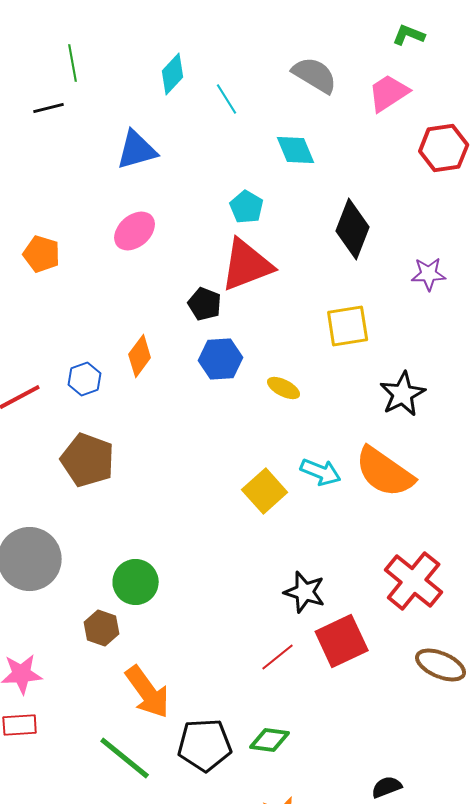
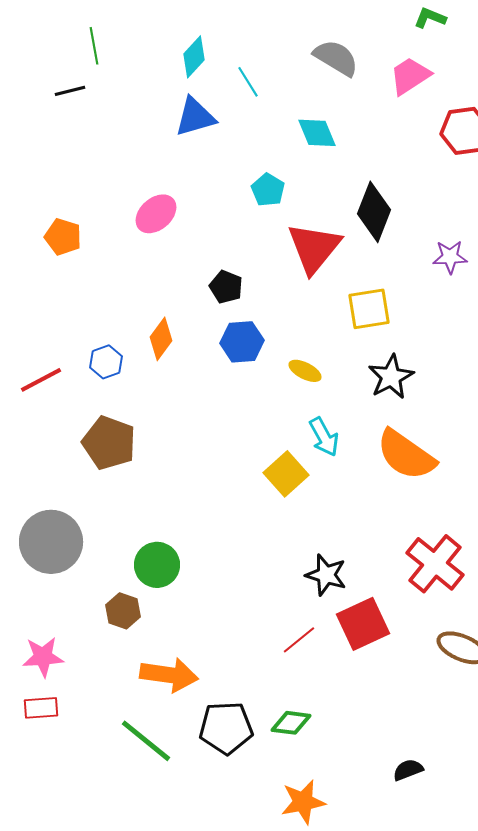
blue triangle: (137, 150) -> (195, 117), moved
red triangle: (247, 265) -> (314, 248), moved, turned -30
black star: (403, 394) -> (391, 377), moved
cyan arrow: (321, 472) -> (324, 437), moved, turned 39
orange arrow: (148, 692) -> (169, 675), turned -46

